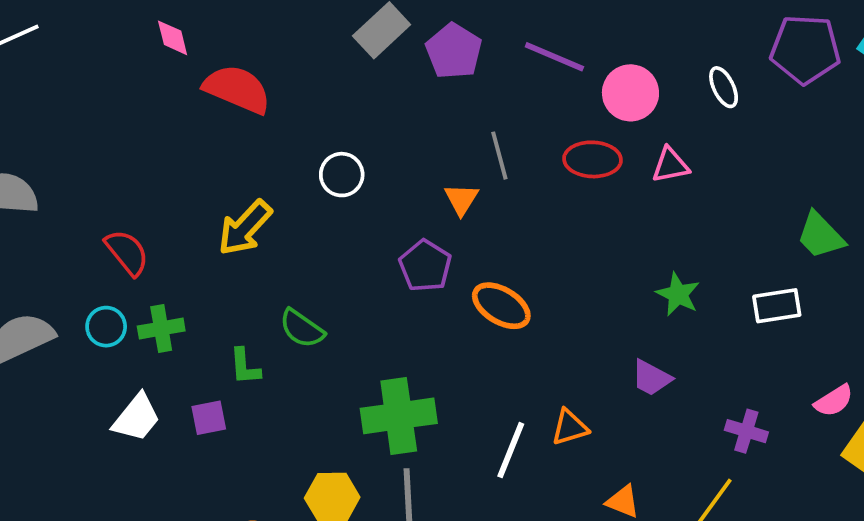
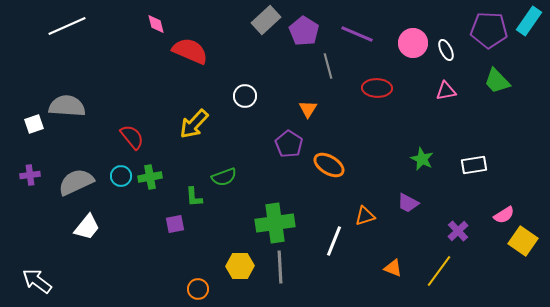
pink circle: (630, 93) -> (413, 43), moved
gray line: (499, 156) -> (328, 66), moved
pink triangle: (670, 165) -> (446, 91), moved
green trapezoid: (820, 235) -> (497, 81), moved
green semicircle: (302, 329) -> (224, 177), turned -55
white trapezoid: (136, 418) -> (87, 227), moved
orange triangle: (570, 427) -> (365, 216), moved
purple cross: (746, 431) -> (458, 231), turned 30

